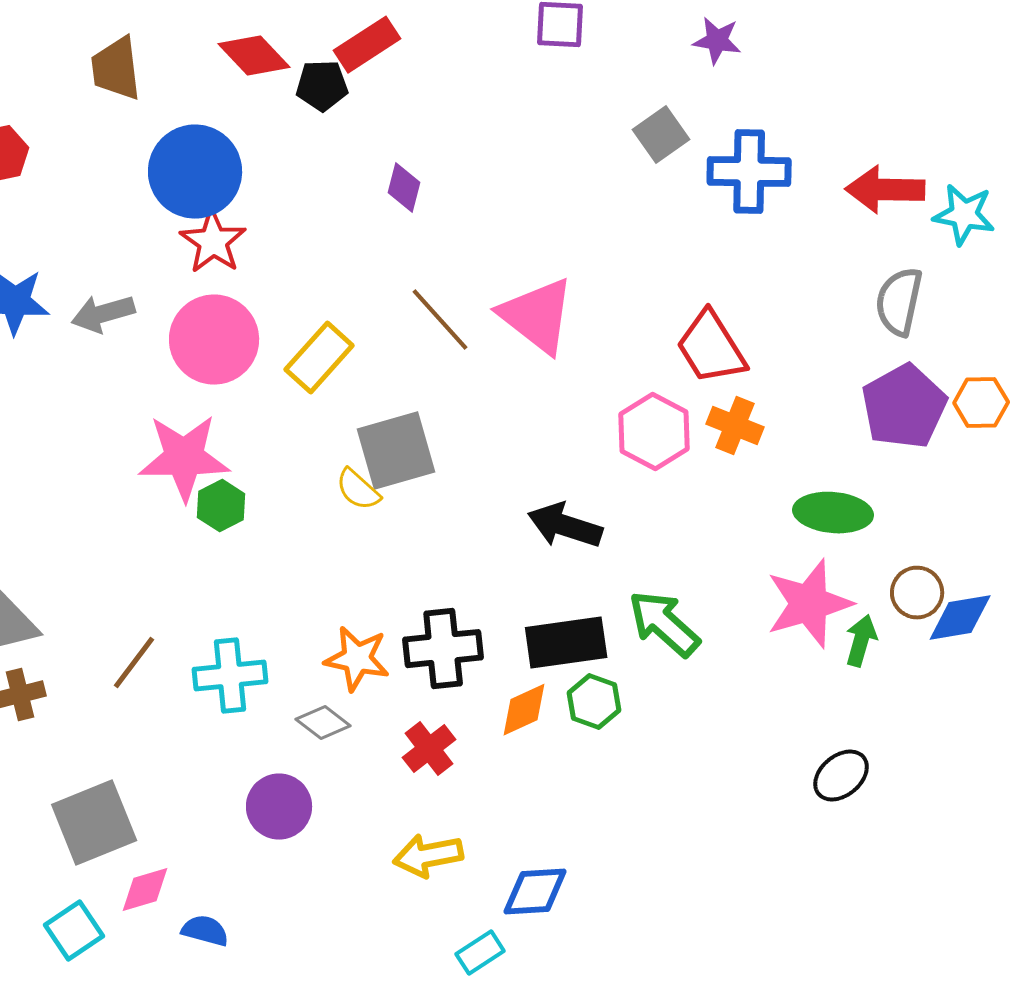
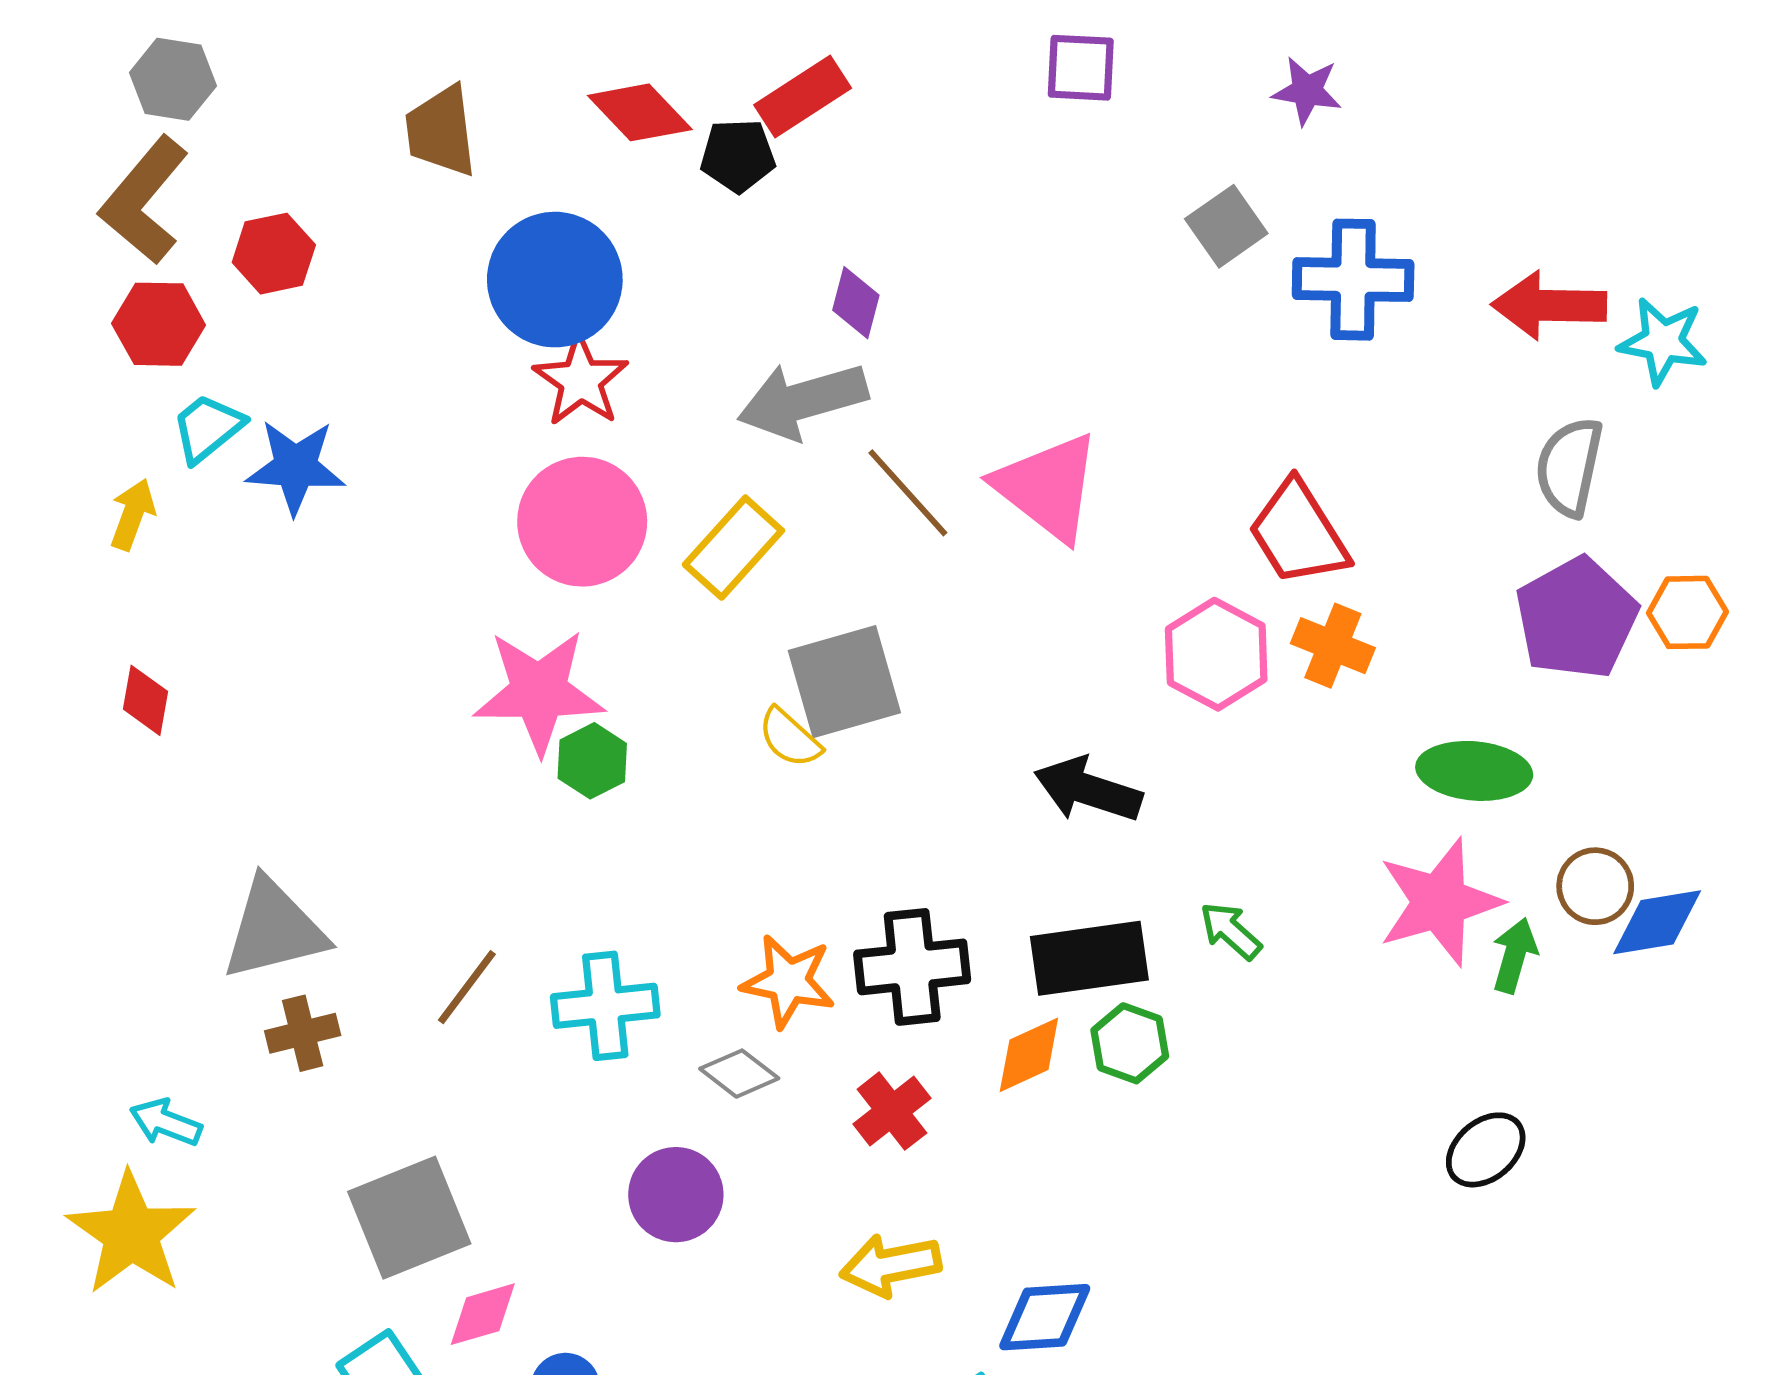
gray arrow: (103, 314) -> (803, 401), moved, size x1.4
green arrow: (664, 624) -> (1231, 931), size x0.6

